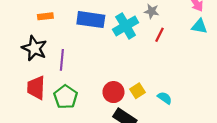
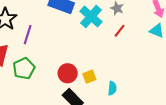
cyan cross: (126, 26) -> (91, 16), turned -30
cyan semicircle: (165, 98) -> (112, 88), turned 48

